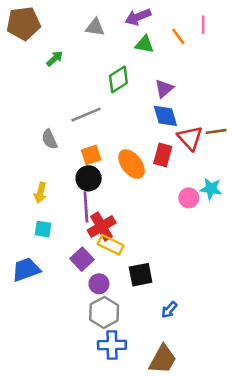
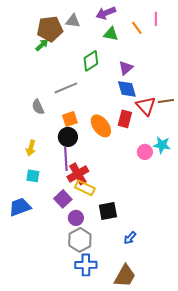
brown pentagon: (23, 23) -> (50, 29), moved

